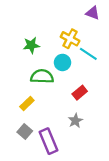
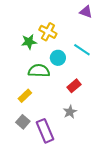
yellow cross: (70, 39) -> (48, 32), moved

